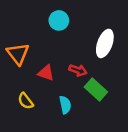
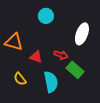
orange triangle: (18, 54) -> (14, 42), turned -36
cyan semicircle: (65, 105) -> (51, 82), size x1.5

